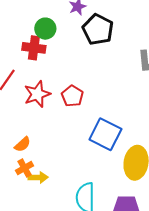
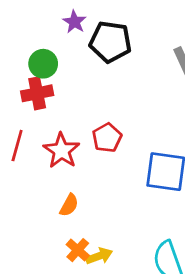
red pentagon: (72, 96) -> (107, 138), turned 30
orange semicircle: (22, 144) -> (69, 205), moved

